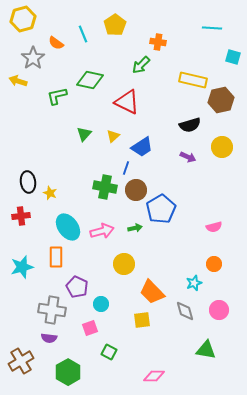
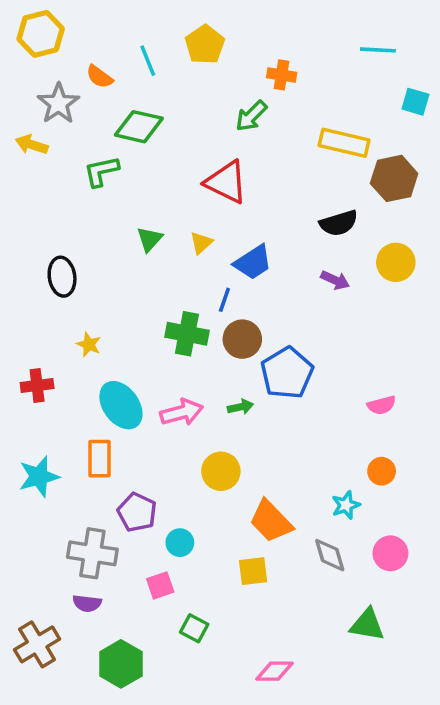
green diamond: (90, 80) -> (139, 127), moved
black ellipse: (28, 182) -> (62, 277), moved

